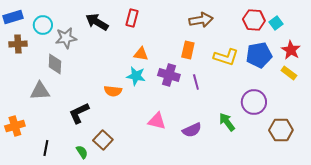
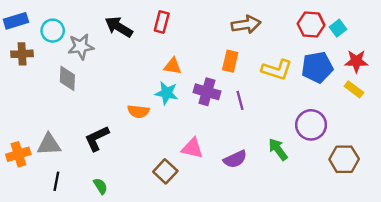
red star: (291, 50) -> (356, 61), turned -30
gray triangle: (40, 91) -> (49, 144), moved
brown square: (103, 140) -> (165, 171), moved

